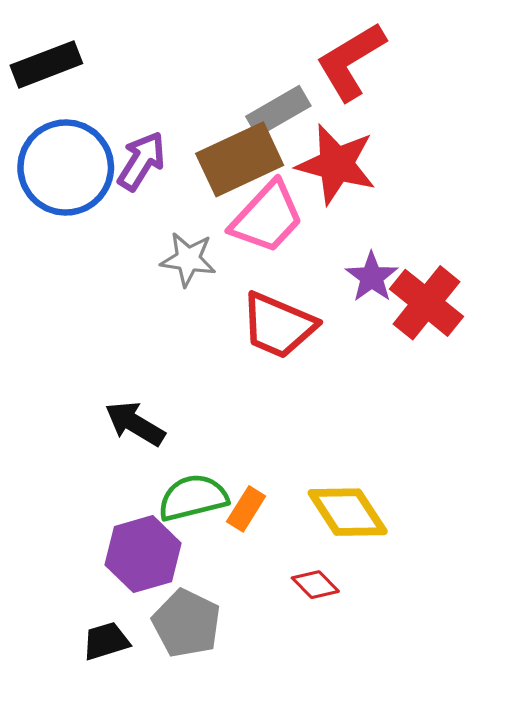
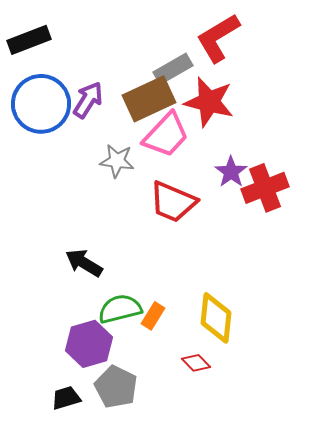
red cross: (426, 303) -> (265, 188), turned 30
yellow diamond: (348, 512) -> (216, 318), turned 39

